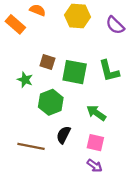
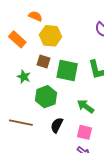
yellow hexagon: (78, 16) -> (51, 36), moved
orange rectangle: (15, 24) -> (17, 39), moved
brown line: (31, 146) -> (21, 123), moved

